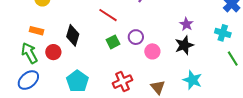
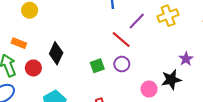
red line: (108, 15) -> (121, 40), moved
purple star: (186, 24) -> (186, 59), moved
pink circle: (152, 51) -> (149, 89), moved

